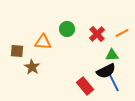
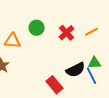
green triangle: (112, 55) -> (95, 63), moved
blue line: (114, 83) -> (92, 76), moved

